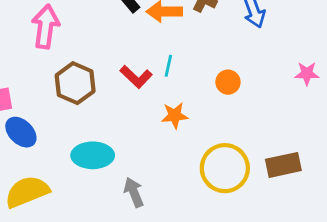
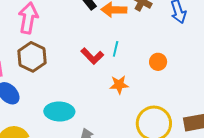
brown hexagon: (75, 83) -> (32, 57), moved

